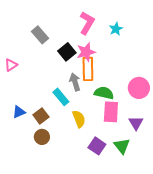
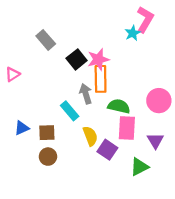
pink L-shape: (87, 23) -> (145, 19), moved
brown square: (41, 116) -> (47, 133), turned 35
purple square: (97, 146) -> (107, 150), moved
green triangle: (122, 146) -> (139, 167), turned 42

